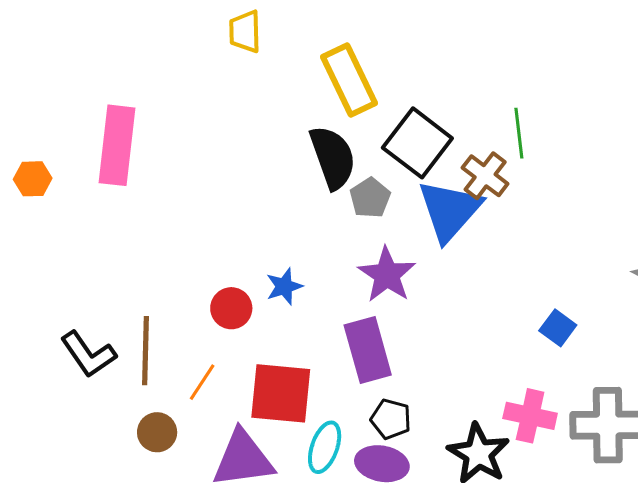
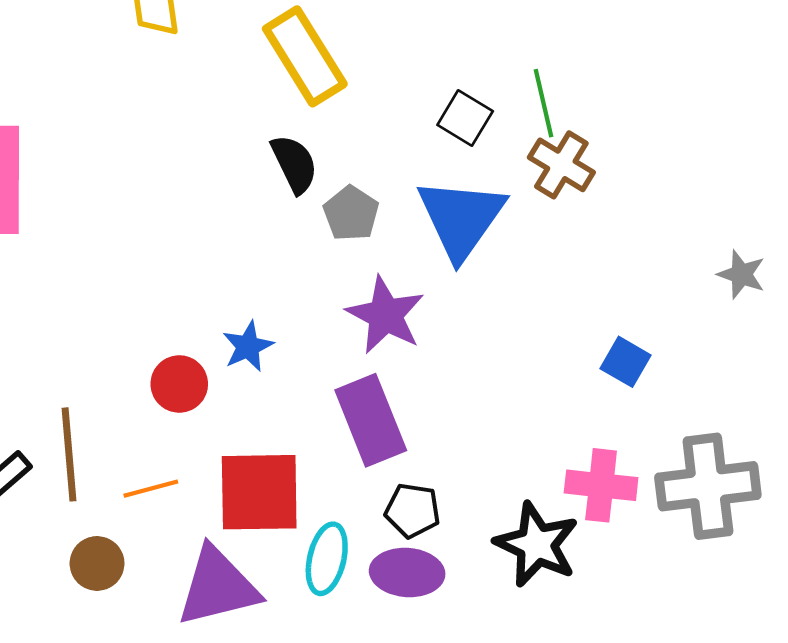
black square: (417, 143) -> (465, 118), moved, size x0.6
black semicircle: (333, 157) -> (294, 164), size x0.7
brown cross: (485, 176) -> (561, 165), moved
orange line: (202, 382) -> (151, 489), turned 48

